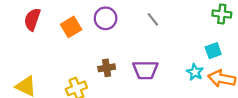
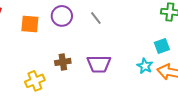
gray line: (153, 19) -> (96, 18), moved
orange square: (71, 27) -> (30, 24), turned 36

